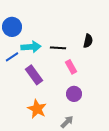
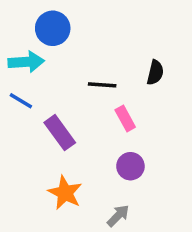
blue circle: (12, 27) -> (53, 28), moved
cyan arrow: (31, 47) -> (26, 62), moved
blue line: (12, 57) -> (21, 101), turned 64

